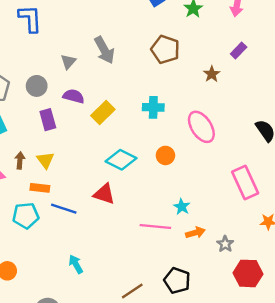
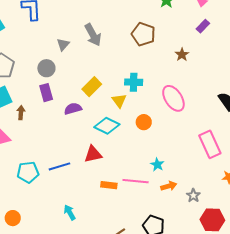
purple rectangle: (239, 51) -> (203, 26), moved
gray circle: (37, 86) -> (46, 68), moved
purple semicircle: (74, 96) -> (73, 109), moved, turned -30
brown arrow: (20, 160) -> (21, 113), moved
yellow triangle: (45, 160) -> (119, 101), moved
orange rectangle: (40, 188) -> (109, 185), moved
red triangle: (104, 194) -> (93, 154), turned -30
blue line: (64, 209) -> (59, 166), turned -35

